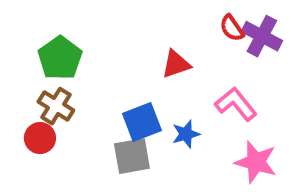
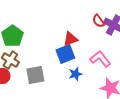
blue square: (142, 122) -> (65, 54), moved
gray square: (132, 156) -> (35, 75), moved

